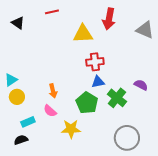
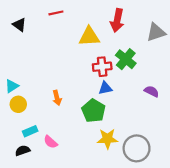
gray triangle: (145, 30) -> (156, 32), turned -42
green cross: (117, 98) -> (126, 59), moved
pink semicircle: (50, 111) -> (51, 142), moved
yellow star: (71, 129) -> (108, 139), moved

